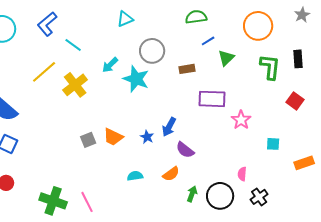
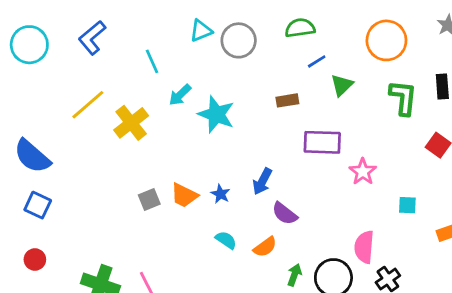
cyan line: (73, 45) -> (152, 61), moved, turned 30
gray circle: (152, 51) -> (239, 40), moved
blue star: (147, 137) -> (220, 194), moved
pink semicircle: (242, 174) -> (364, 247), size x1.6
cyan semicircle: (135, 176) -> (226, 240), moved, turned 42

